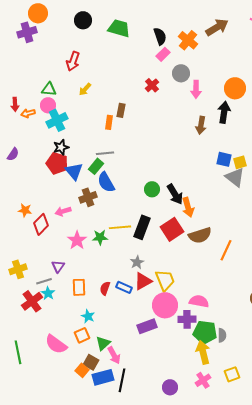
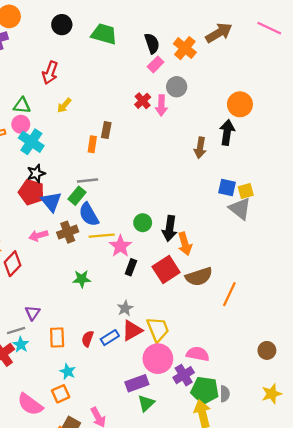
pink arrow: (196, 89) -> (161, 105), moved
cyan cross: (57, 120) -> (31, 142), turned -30
black arrow: (175, 194) -> (170, 229), turned 40
pink arrow: (63, 211) -> (38, 236), moved
yellow line: (120, 227) -> (102, 236), moved
black rectangle: (142, 227) -> (131, 267), size x0.6
pink star: (77, 240) -> (120, 246), moved
blue rectangle: (124, 287) -> (110, 338), turned -56
purple cross: (187, 319) -> (184, 375), turned -30
green triangle: (103, 343) -> (146, 403), moved

